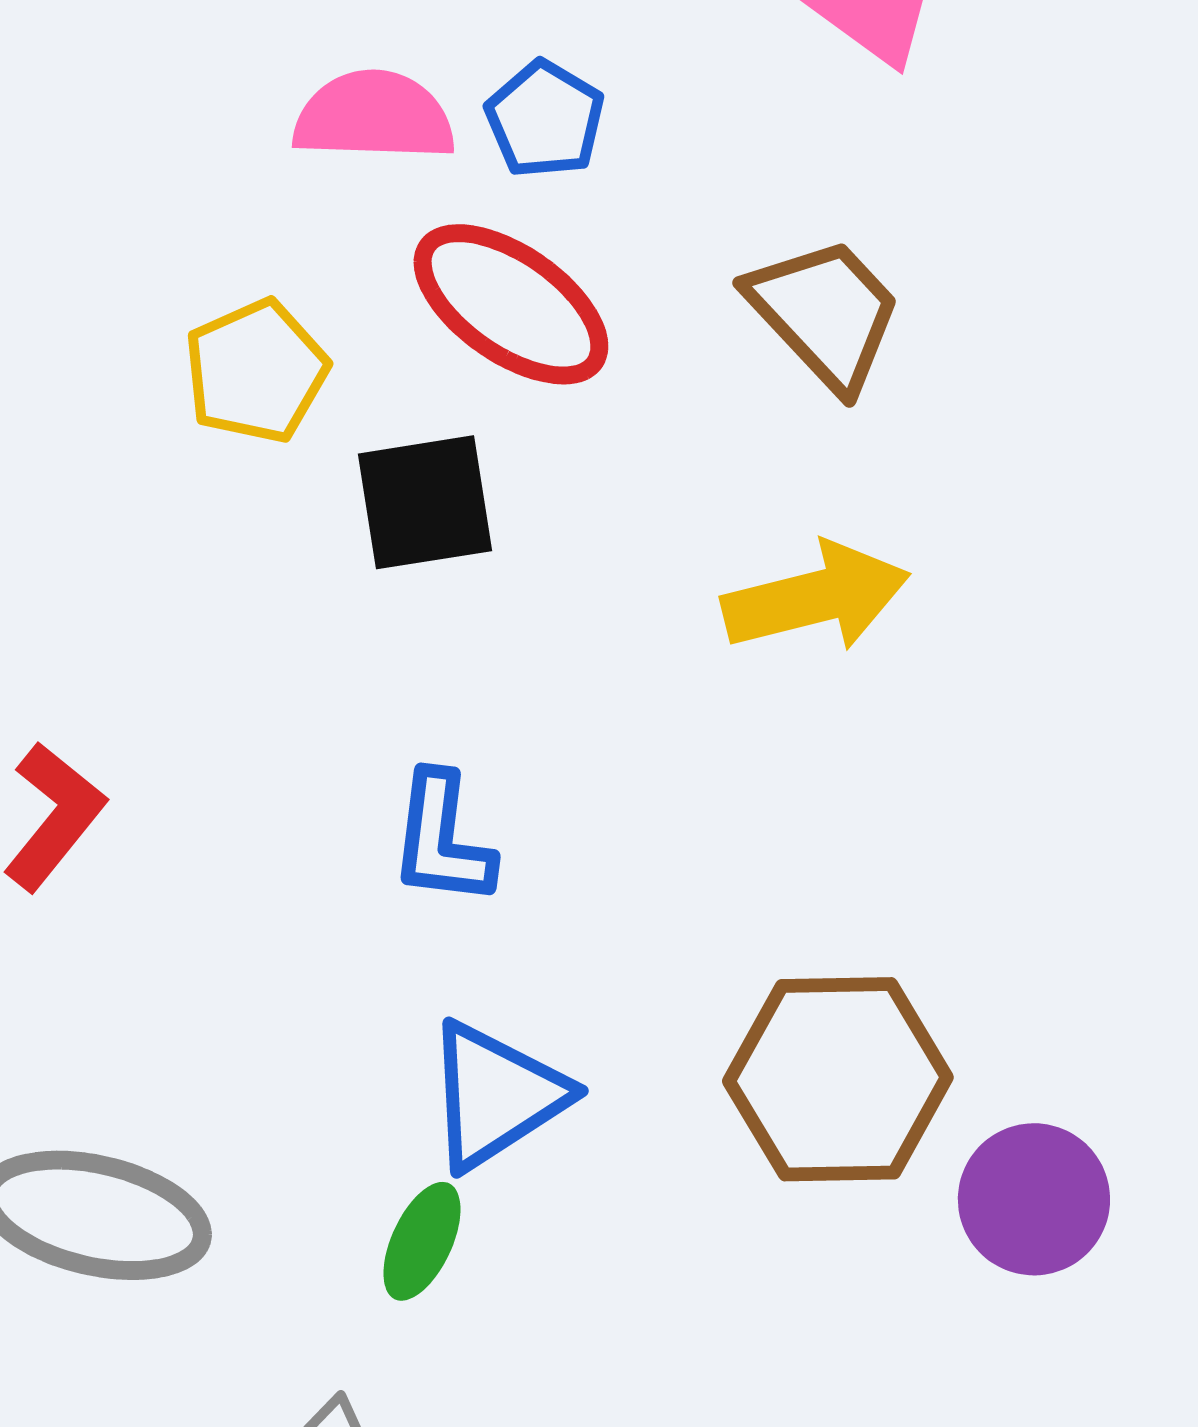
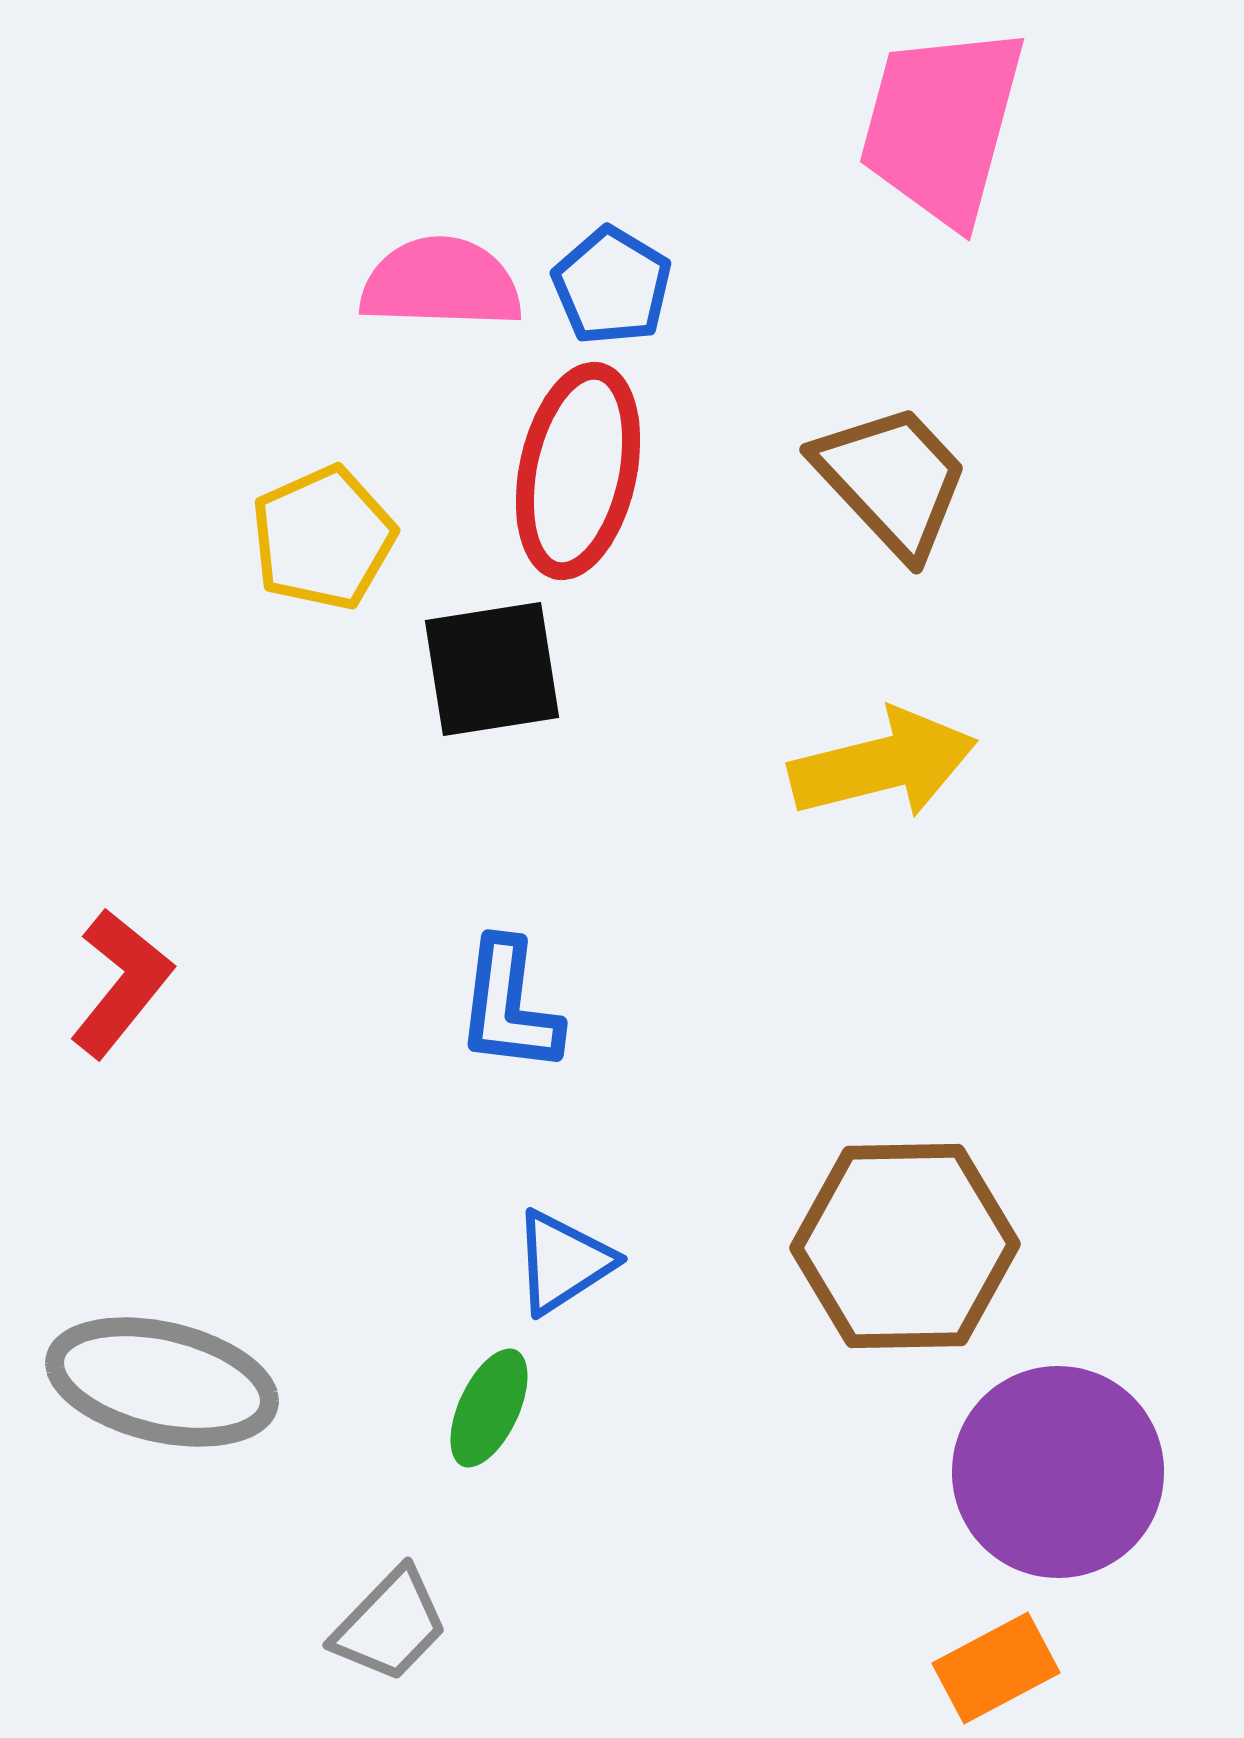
red ellipse: (511, 304) -> (578, 471), turned 67
blue triangle: (496, 1095) -> (563, 1262), size x0.7
purple circle: (1034, 1199) -> (1058, 1472), moved, size x1.4

